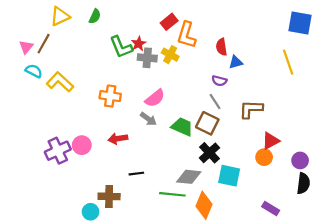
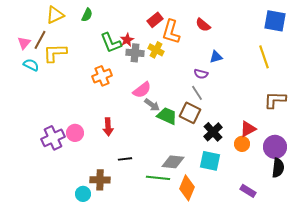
red semicircle: (221, 47) -> (203, 25), moved, turned -42
yellow L-shape: (60, 82) -> (55, 53), moved, turned -45
orange cross: (110, 96) -> (102, 76), moved, turned -30
brown L-shape: (251, 109) -> (275, 100), moved
gray arrow: (148, 119) -> (152, 105), moved
red arrow: (118, 139) -> (108, 127), turned -84
black cross: (209, 153) -> (213, 132), moved
purple circle: (300, 160) -> (275, 147), size x1.5

